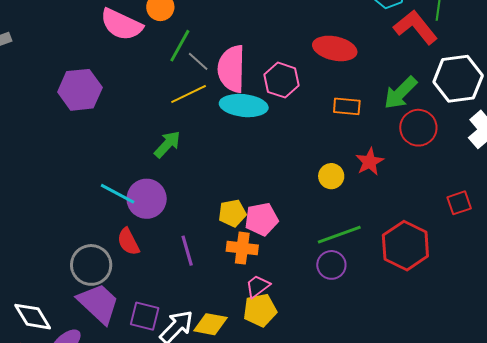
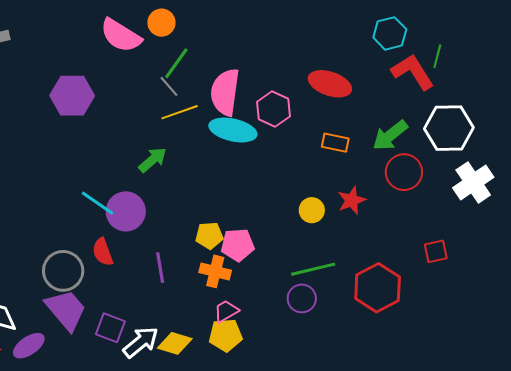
gray line: (198, 61) -> (169, 86), moved

